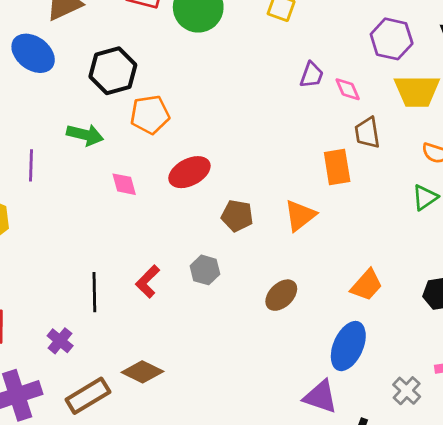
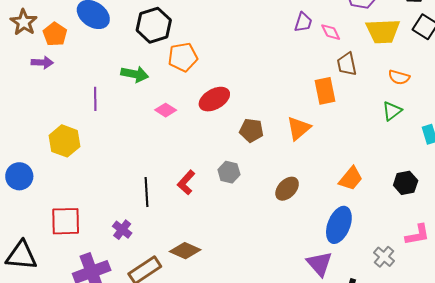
pink diamond: (124, 184) -> (166, 110), turned -40
purple triangle: (320, 397) -> (319, 264), turned 32

